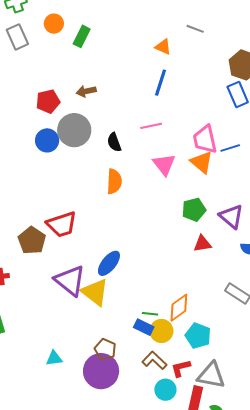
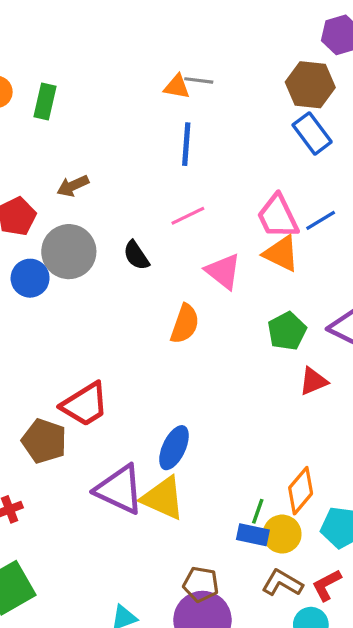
gray line: (195, 29) -> (199, 80), moved
orange semicircle: (114, 181) -> (185, 324), moved, turned 30
green line: (150, 314) -> (258, 511), turned -63

